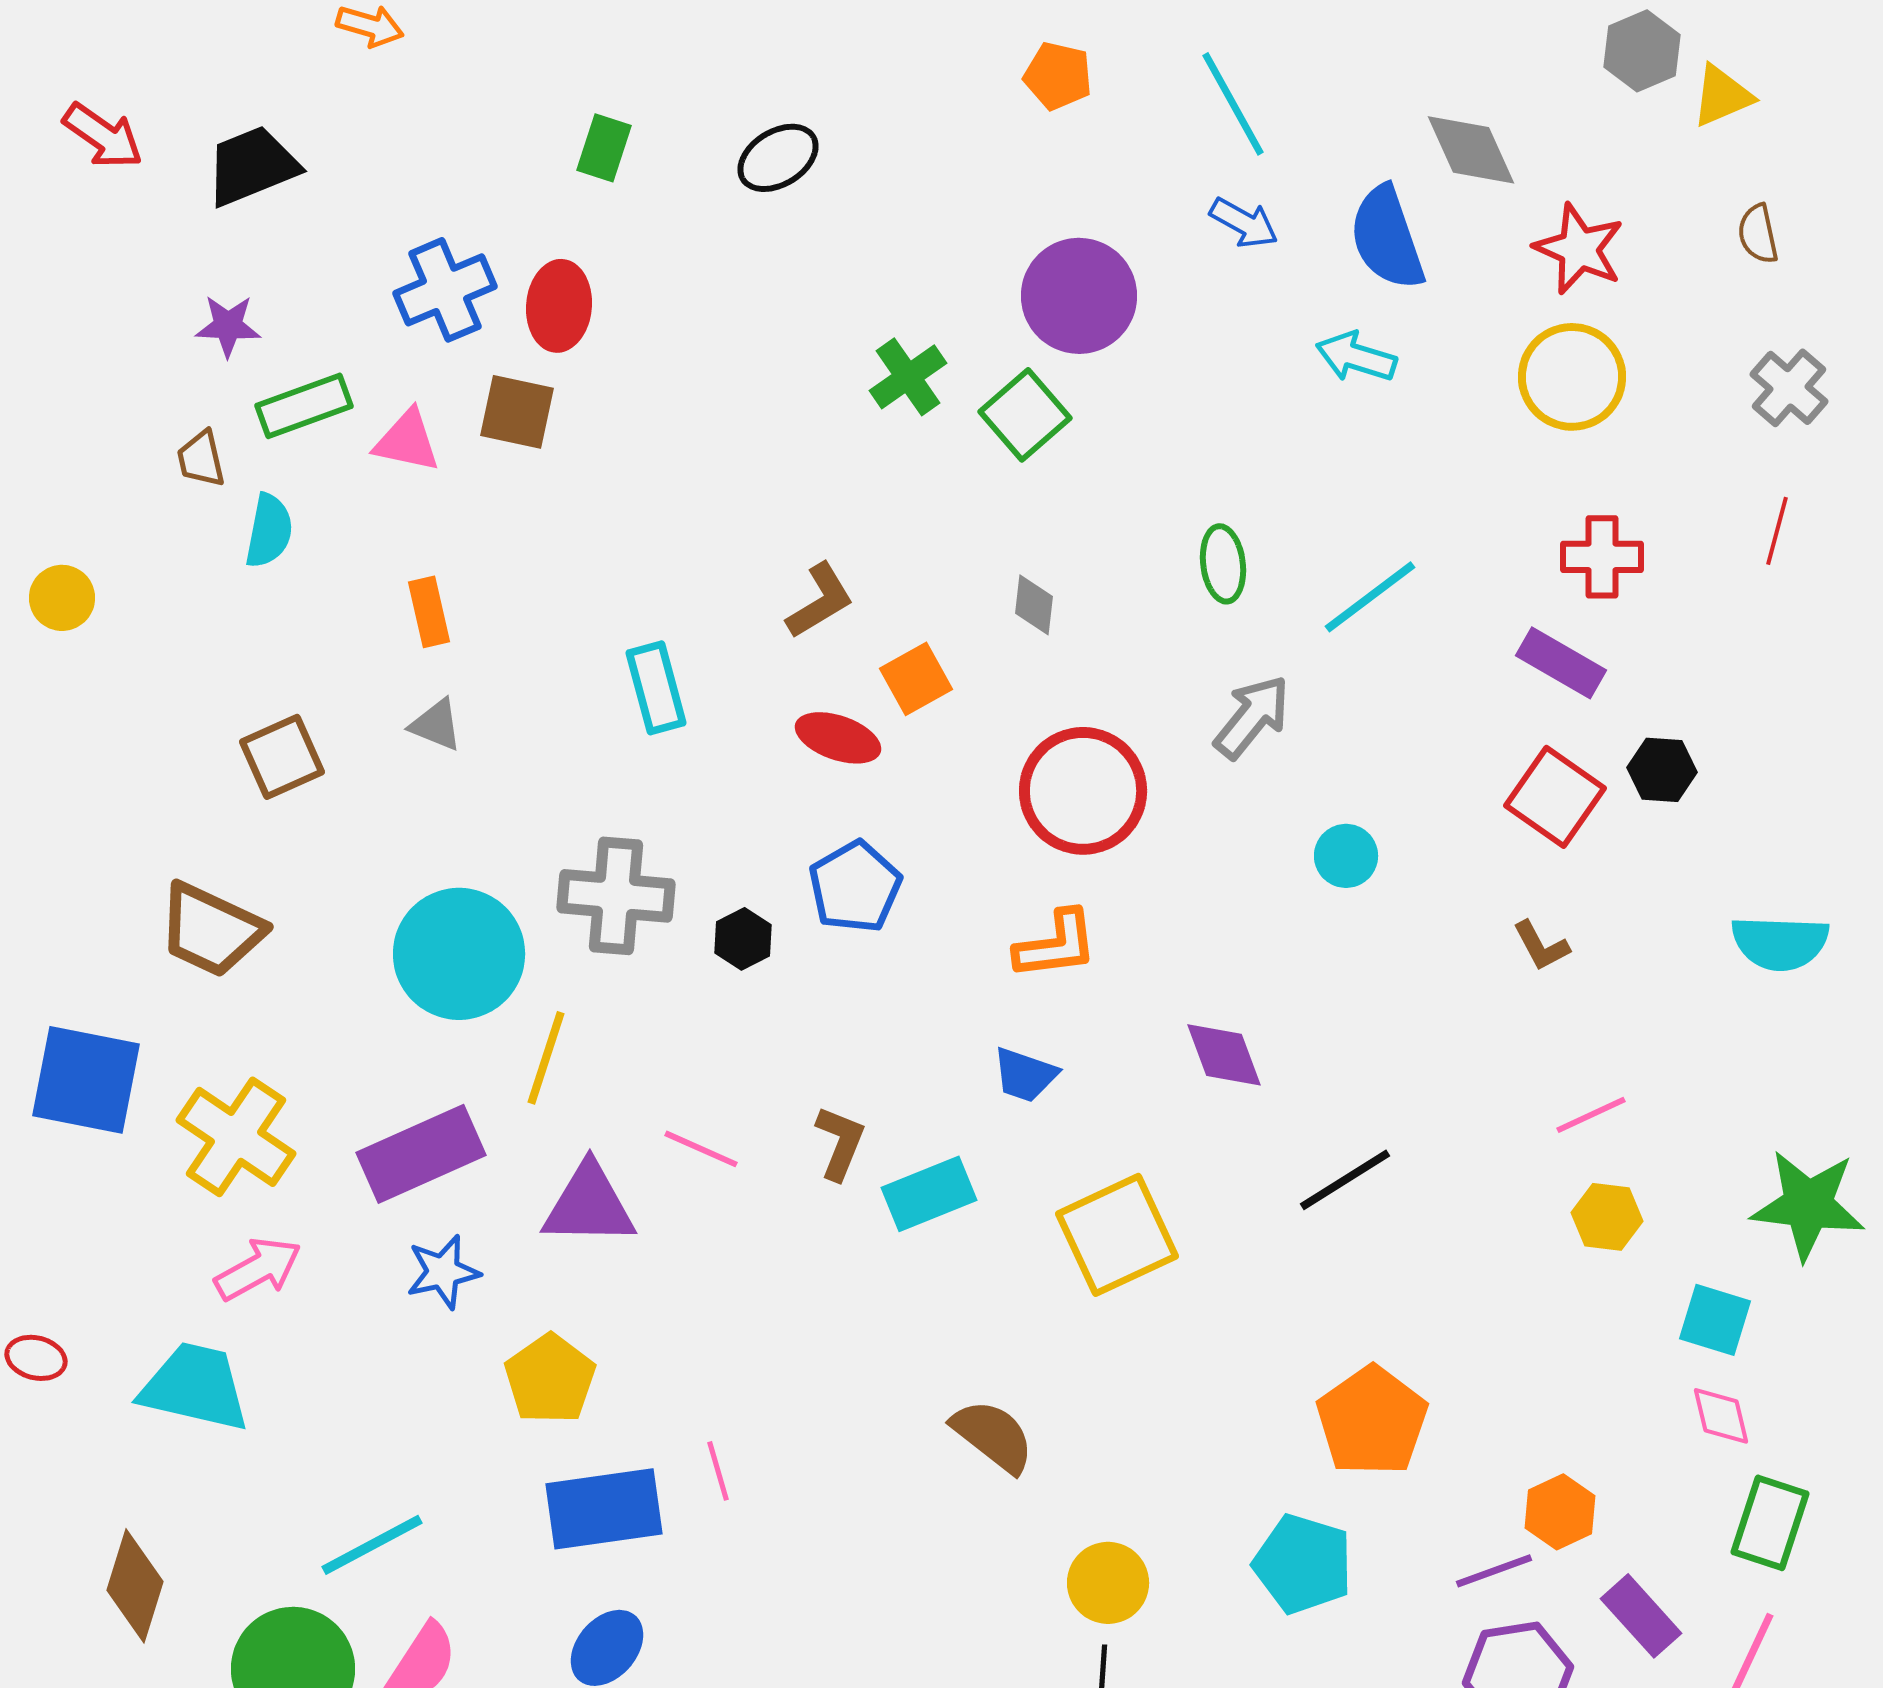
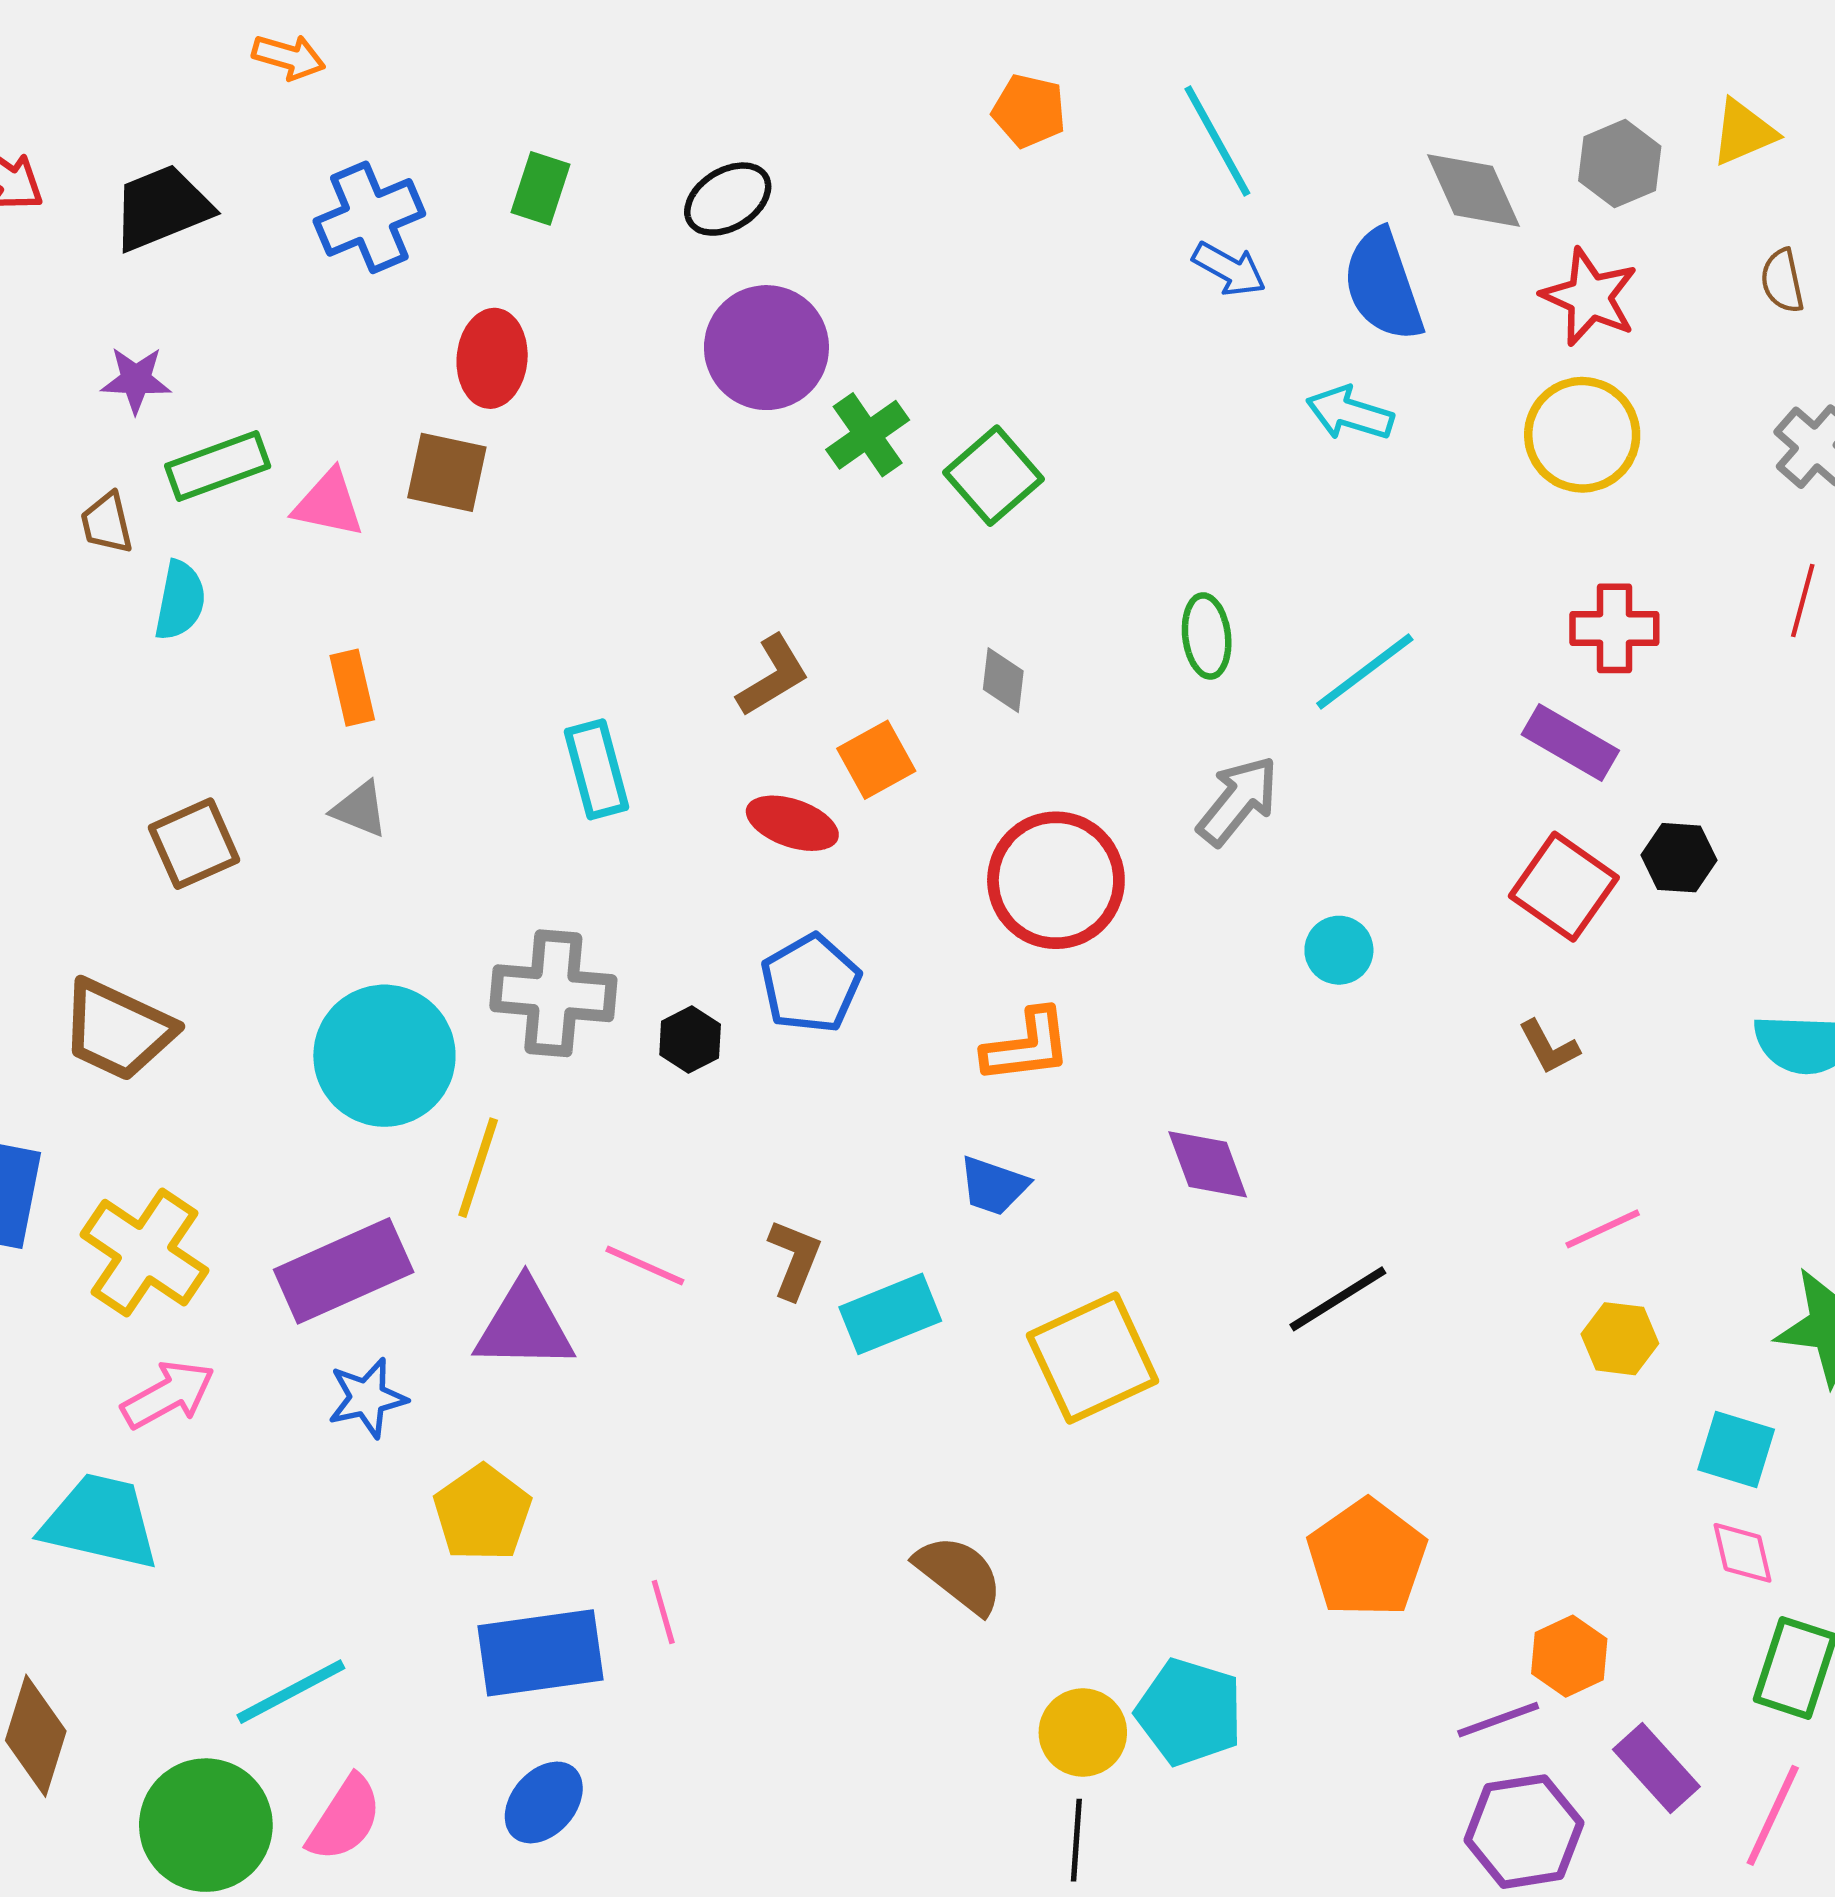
gray hexagon: (1642, 51) -> (1620, 164), moved
blue cross: (445, 290) -> (369, 217), moved
purple circle: (1079, 296) -> (766, 348), moved
cyan pentagon: (1303, 1564) -> (1189, 1712), moved

